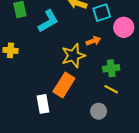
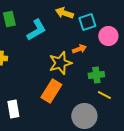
yellow line: (111, 89) -> (104, 95), moved
white rectangle: (43, 104) -> (13, 109), moved
gray circle: (99, 111) -> (84, 116), size x1.6

